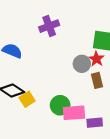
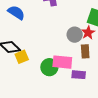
pink rectangle: (74, 113) -> (62, 62), moved
purple rectangle: (95, 123) -> (79, 75), moved

